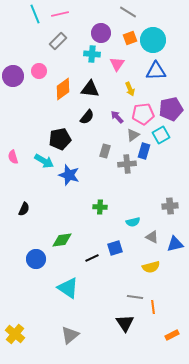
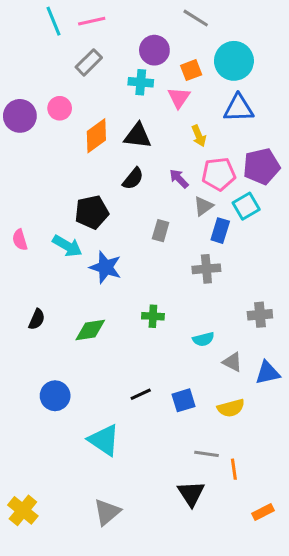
orange square: (130, 38) -> (191, 70), moved
gray cross: (127, 164) -> (206, 269), moved
green diamond: (62, 240) -> (90, 330), moved
blue square: (115, 248) -> (183, 400), moved

